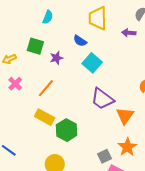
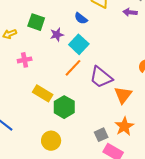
cyan square: (92, 63) -> (79, 44), moved
pink cross: (15, 84) -> (25, 60), moved, turned 32
orange line: (46, 88) -> (73, 68), moved

